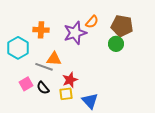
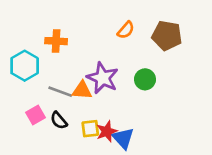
purple star: (75, 33) -> (103, 78), moved, turned -30
green circle: (116, 44) -> (145, 79), moved
orange triangle: (54, 59) -> (82, 90), moved
red star: (70, 80) -> (107, 131), moved

